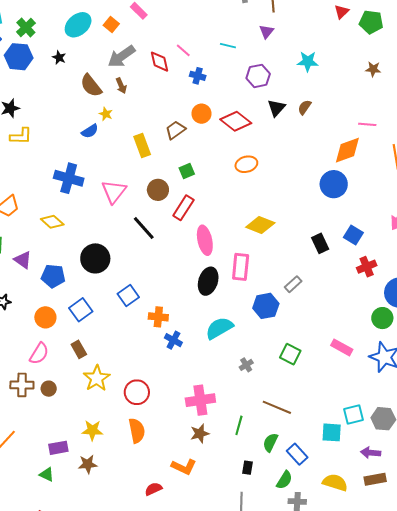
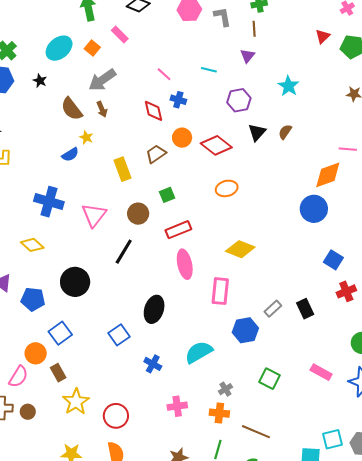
cyan star: (308, 61) -> (288, 86), turned 30
red diamond: (159, 62) -> (154, 111), moved
red rectangle: (183, 208) -> (178, 230), moved, turned 35
black line: (144, 228) -> (124, 252), turned 72
black rectangle: (320, 243) -> (305, 309), moved
black ellipse: (208, 281) -> (154, 309), moved
blue square: (128, 296) -> (119, 335), moved
orange circle: (45, 317) -> (36, 353), moved
orange cross: (158, 317) -> (219, 413), moved
pink cross: (200, 400) -> (177, 406), moved, size x0.7

